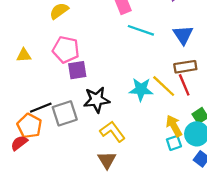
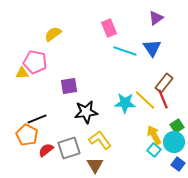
blue triangle: (183, 35) -> (152, 48), moved
pink pentagon: (66, 50) -> (35, 62), moved
brown rectangle: (185, 67) -> (164, 83), turned -42
gray square: (65, 113) -> (69, 148), moved
red semicircle: (19, 143) -> (46, 150), moved
cyan square: (174, 143) -> (154, 150), turned -32

